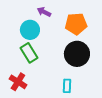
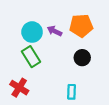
purple arrow: (44, 12) -> (54, 31), moved
black circle: (77, 54) -> (82, 58), size x0.6

